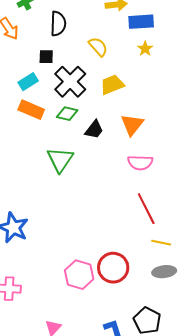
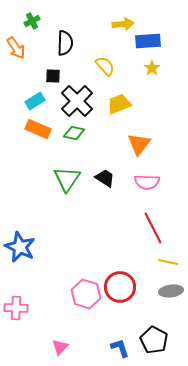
black trapezoid: (94, 130) -> (105, 178), moved, turned -95

